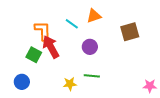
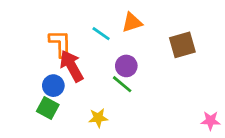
green square: (34, 55) -> (48, 108), moved
green line: (92, 76) -> (122, 84), moved, turned 35
blue circle: (22, 82) -> (53, 86), moved

